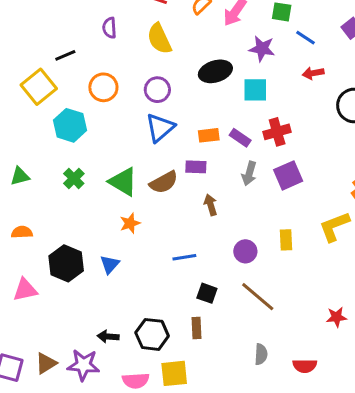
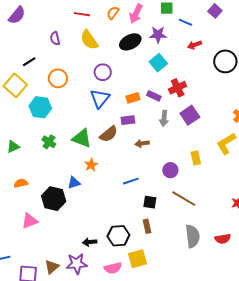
black ellipse: (215, 71) -> (130, 42), moved
purple circle: (157, 90) -> (103, 72), moved
cyan square: (255, 90) -> (158, 63), turned -30
brown arrow: (211, 205) -> (142, 143), turned -72
blue triangle: (110, 264) -> (74, 183), moved, turned 40
gray semicircle: (261, 354) -> (193, 236), size x1.6

